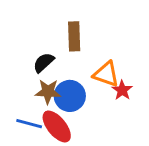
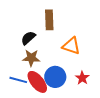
red star: (122, 90) -> (82, 78), moved
blue circle: (70, 96) -> (55, 77), moved

